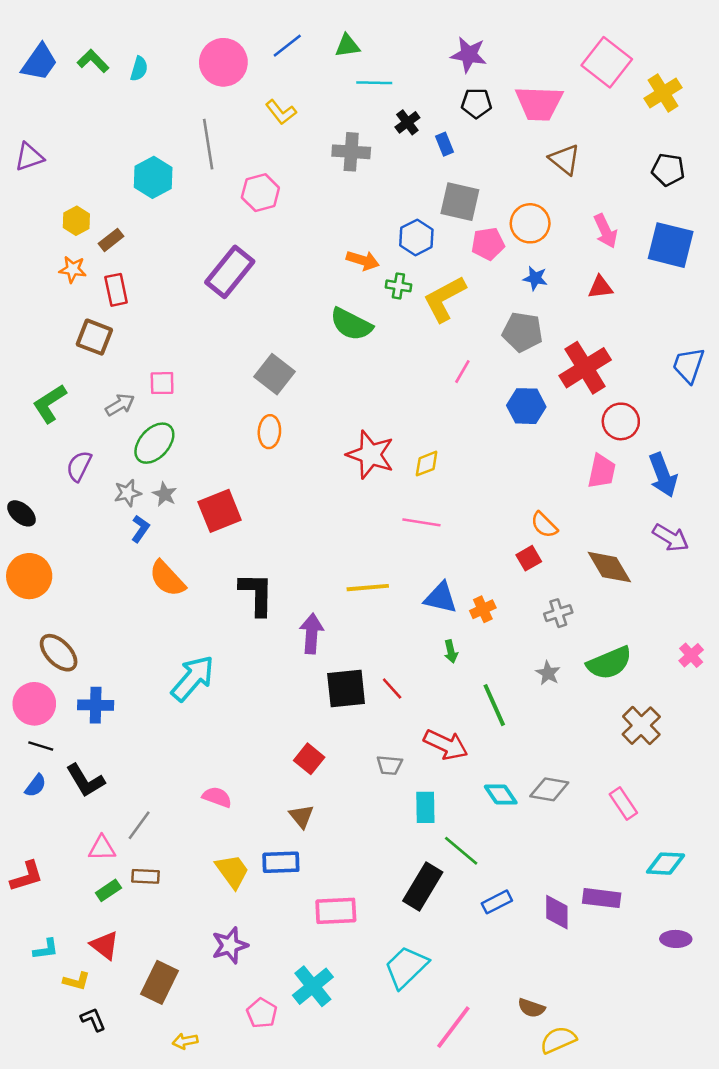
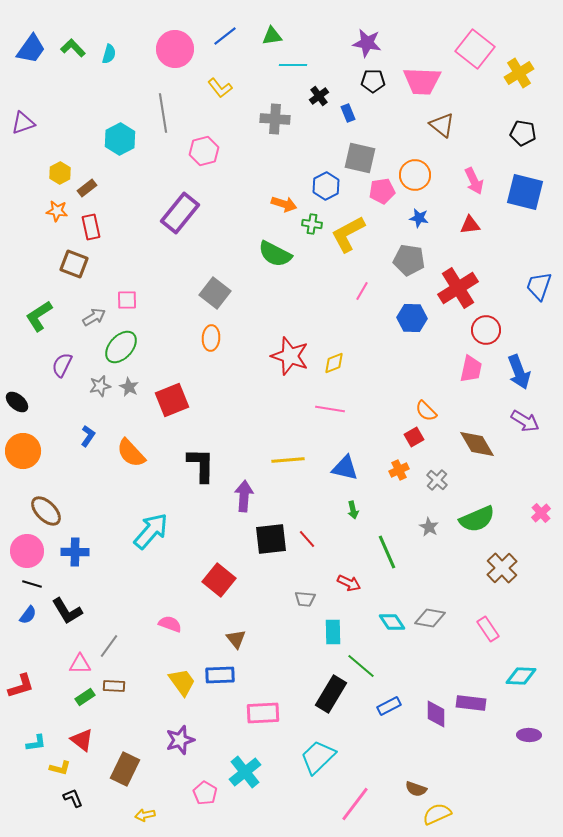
blue L-shape: (140, 529) -> (88, 436), moved
orange cross: (483, 609) -> (399, 470), moved
gray cross: (558, 613) -> (437, 480), turned -30
red arrow: (446, 745) -> (349, 583), size x0.7
red square: (309, 759) -> (219, 580), moved, size x1.4

